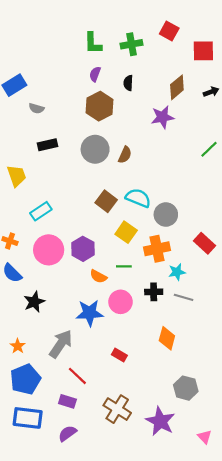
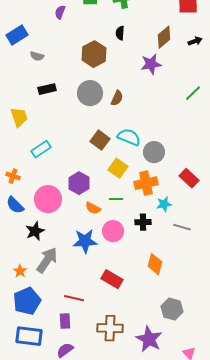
purple semicircle: (95, 74) -> (60, 12), moved
pink circle: (49, 250) -> (48, 199), moved
gray line: (184, 297) -> (182, 227), moved
gray arrow: (61, 344) -> (47, 260), moved
red rectangle: (119, 355) -> (112, 279), size x1.5
red line: (77, 376) -> (74, 298), turned -30
purple rectangle: (67, 401) -> (65, 321), turned 70
brown cross: (117, 409) -> (110, 328), turned -30

